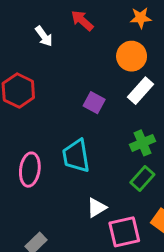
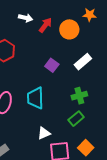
red arrow: (82, 21) -> (45, 25), moved, turned 77
white arrow: (44, 36) -> (26, 18), turned -48
orange circle: (132, 56) -> (69, 29), moved

